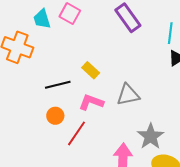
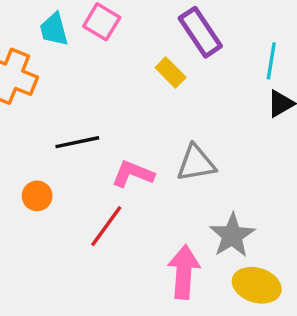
yellow rectangle: (91, 70) -> (171, 72), moved
orange circle: (55, 116) -> (37, 196), moved

